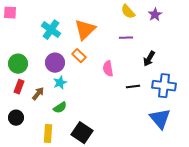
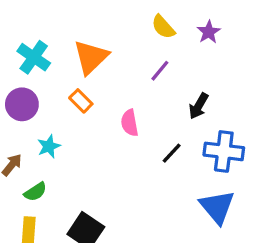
purple line: (126, 38) -> (160, 71), turned -48
purple circle: (55, 63) -> (22, 104), moved
black line: (133, 87) -> (172, 153), turned -40
green semicircle: (60, 108) -> (35, 192), moved

